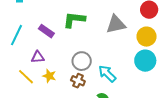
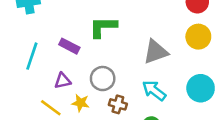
gray triangle: (116, 24) -> (156, 52), moved
gray circle: (82, 61) -> (103, 79), moved
cyan circle: (145, 61) -> (201, 88), moved

